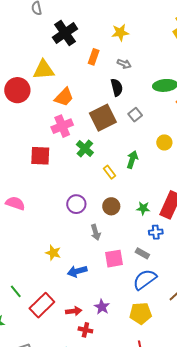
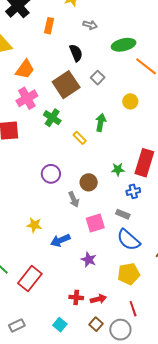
gray arrow: (124, 64) -> (90, 25), moved
brown circle: (111, 206) -> (89, 182), moved
blue semicircle: (145, 280) -> (128, 240), turned -95
purple star: (102, 307) -> (89, 260), moved
red arrow: (74, 311) -> (98, 299), moved

